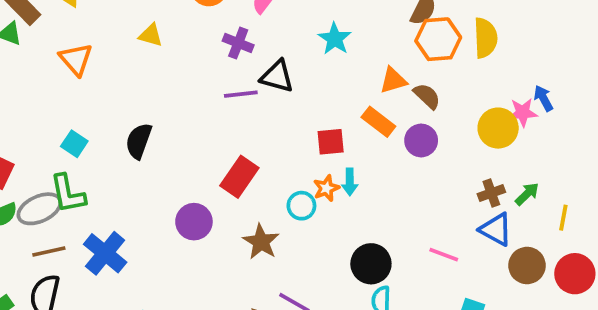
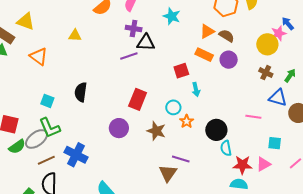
purple cross: (238, 43) -> (134, 28), moved
orange star: (326, 188) -> (187, 121), moved
brown cross: (491, 193) -> (266, 73), moved, turned -32

